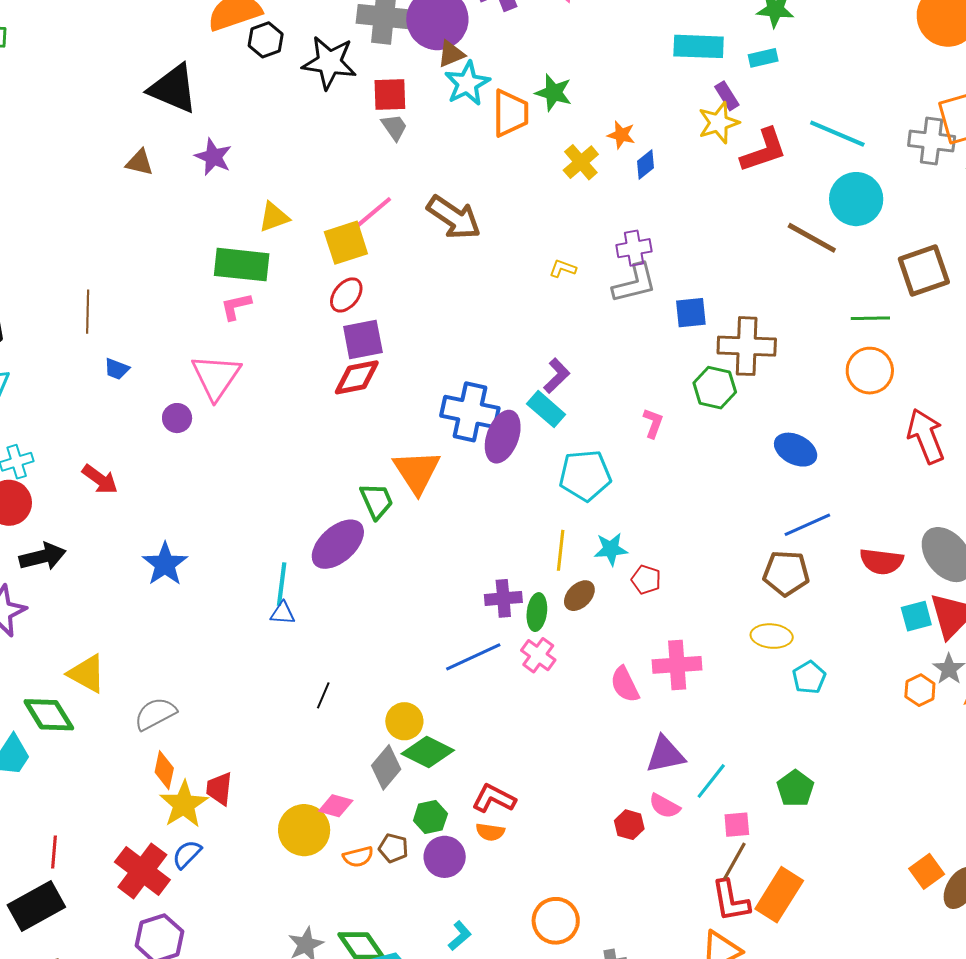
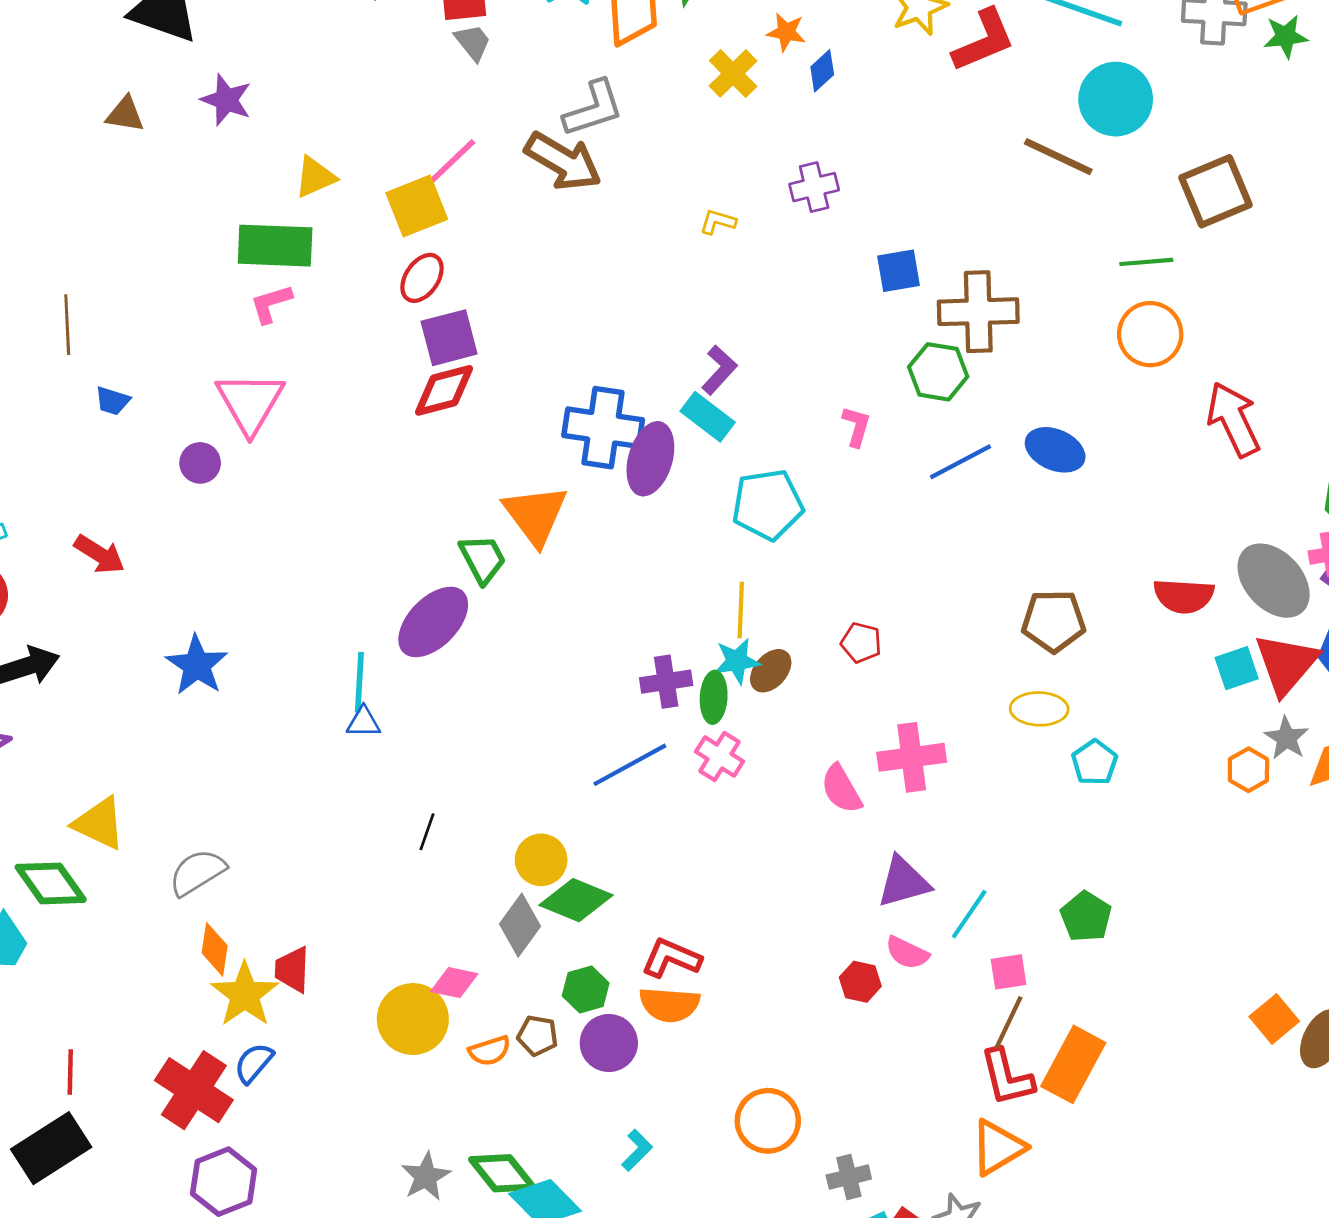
gray L-shape: (635, 283) -> (593, 109), moved
blue line: (807, 525) -> (961, 462), moved
cyan star: (611, 549) -> (737, 661), moved
orange semicircle: (490, 832) -> (669, 1005), size x1.5

